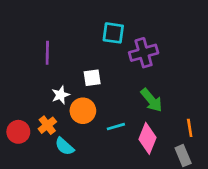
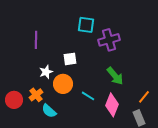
cyan line: (116, 127) -> (88, 96), turned 48
orange line: (190, 128) -> (144, 97), turned 48

